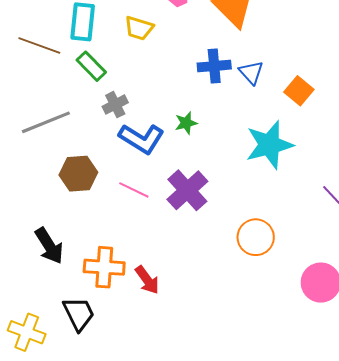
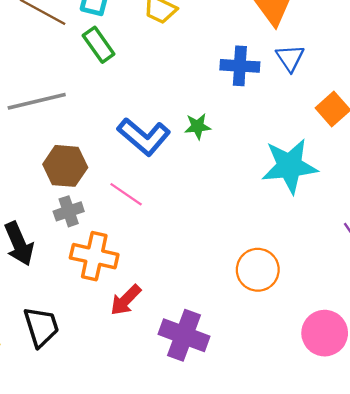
blue triangle: (251, 72) -> (290, 58), moved
gray cross: (115, 105) -> (69, 211), moved
purple cross: (187, 190) -> (184, 335), moved, turned -36
orange cross: (104, 267) -> (94, 256), moved
red arrow: (147, 280) -> (126, 300), turned 72

